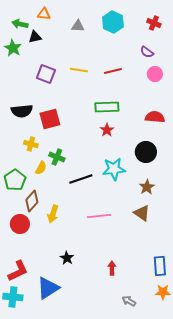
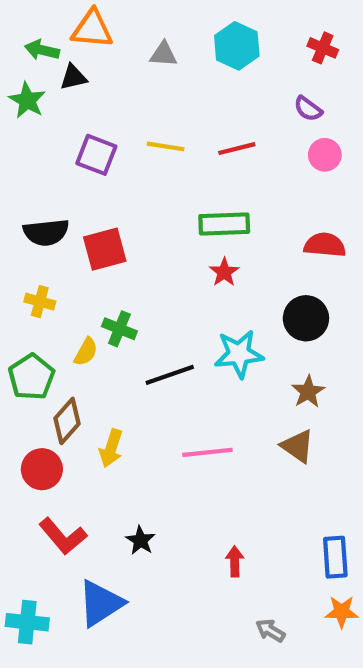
orange triangle: (44, 14) -> (92, 29), size x1.5
yellow cross: (31, 144) -> (40, 302), moved
red L-shape: (18, 271) -> (63, 536), moved, turned 75

